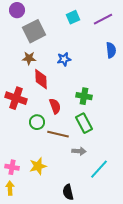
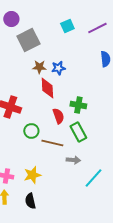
brown star: (29, 58) -> (39, 67), moved
red diamond: (41, 79) -> (47, 88), moved
red semicircle: (55, 106) -> (58, 116), moved
black semicircle: (68, 192) -> (30, 201), moved

